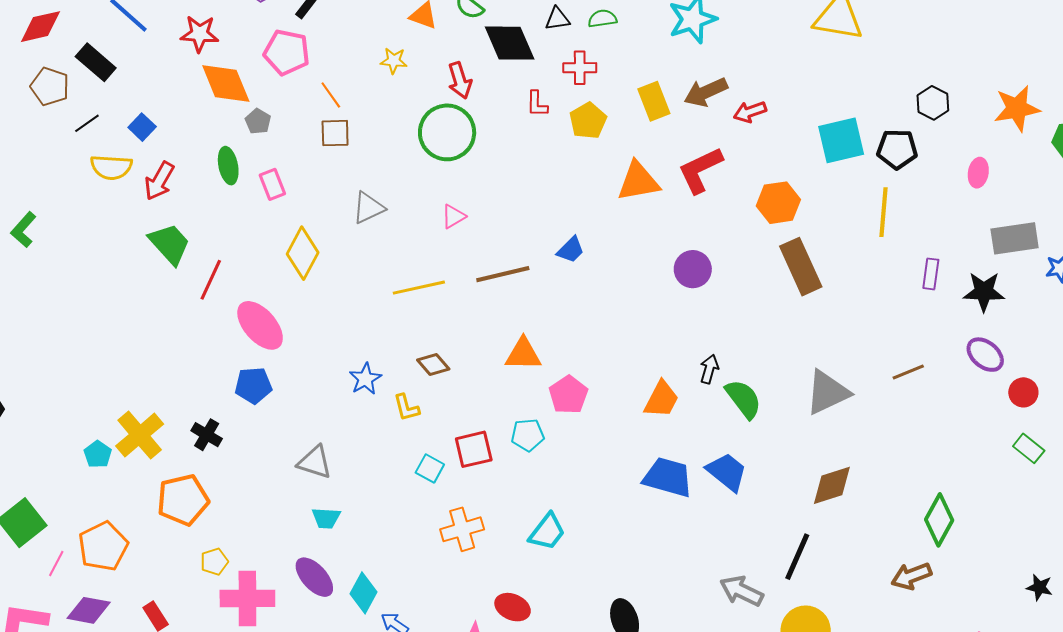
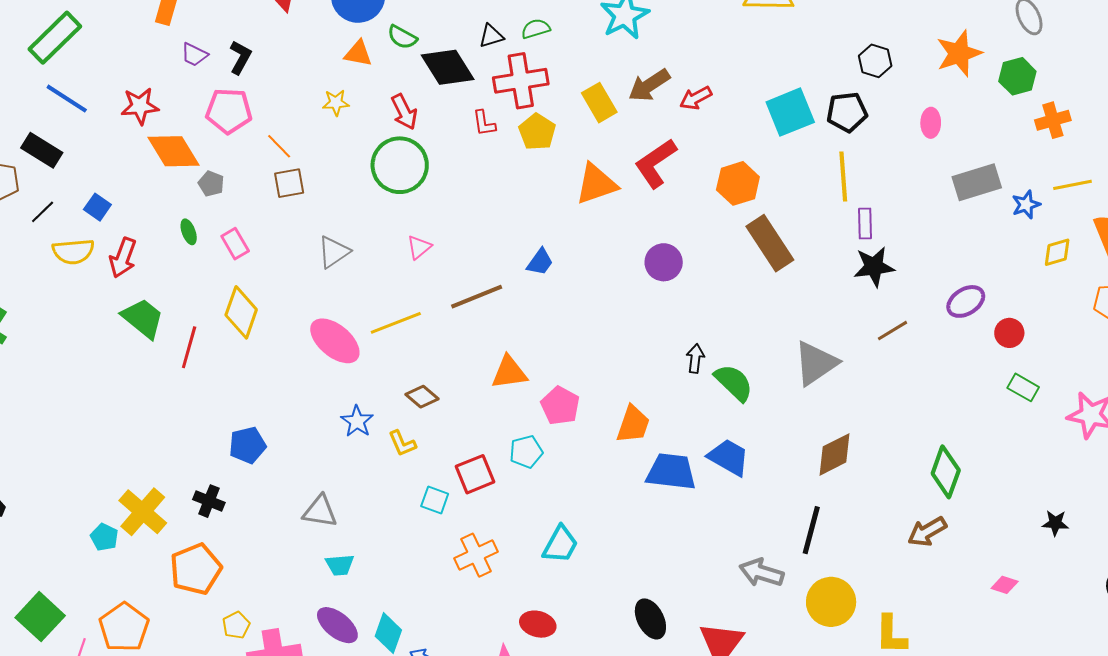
red cross: (580, 68) -> (521, 81), size x1.6
green ellipse: (228, 166) -> (189, 232), size x0.7
yellow diamond: (303, 253) -> (241, 312), moved
purple rectangle: (931, 274) -> (865, 224), moved
black star: (984, 292) -> (874, 267), moved
pink ellipse: (260, 325) -> (335, 341), moved
purple ellipse: (985, 355) -> (966, 301), turned -63
orange trapezoid: (661, 399) -> (633, 424), moved

